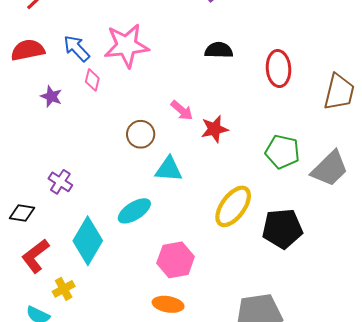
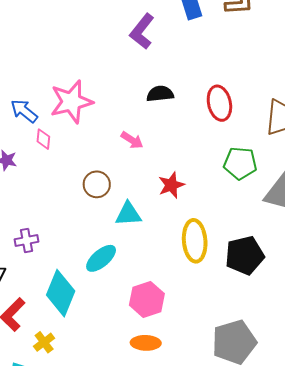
pink arrow: (182, 110) -> (132, 140), moved
red star: (215, 129) -> (171, 185), moved
green pentagon: (282, 152) -> (240, 163), moved
purple cross: (60, 182) -> (27, 241), turned -35
yellow ellipse: (233, 206) -> (195, 241), turned -33

